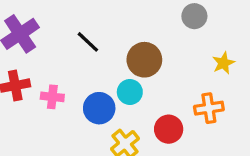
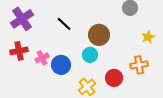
pink cross: (52, 97) -> (42, 58), turned -32
blue circle: (99, 108) -> (61, 65), moved

